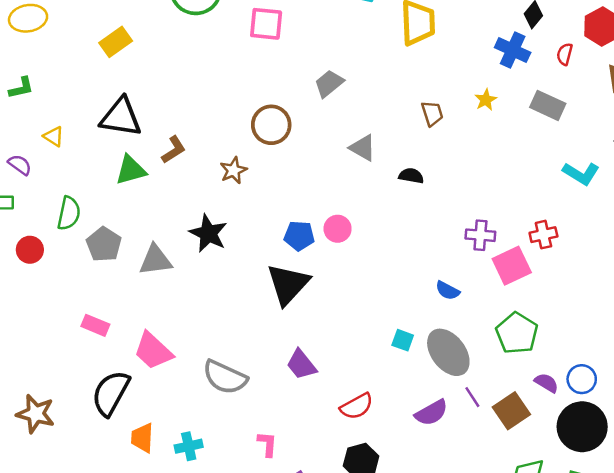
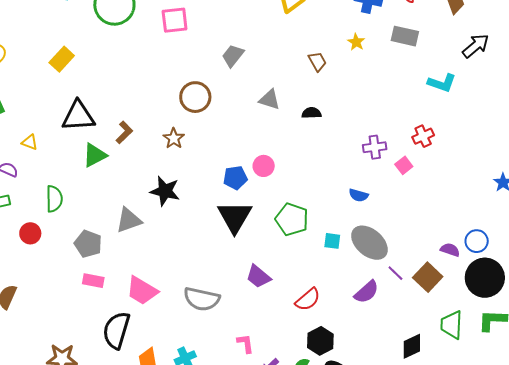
gray pentagon: (104, 244) -> (88, 244), moved
pink square: (512, 266) -> (404, 165), size x0.6
green pentagon: (517, 333) -> (292, 219), moved

